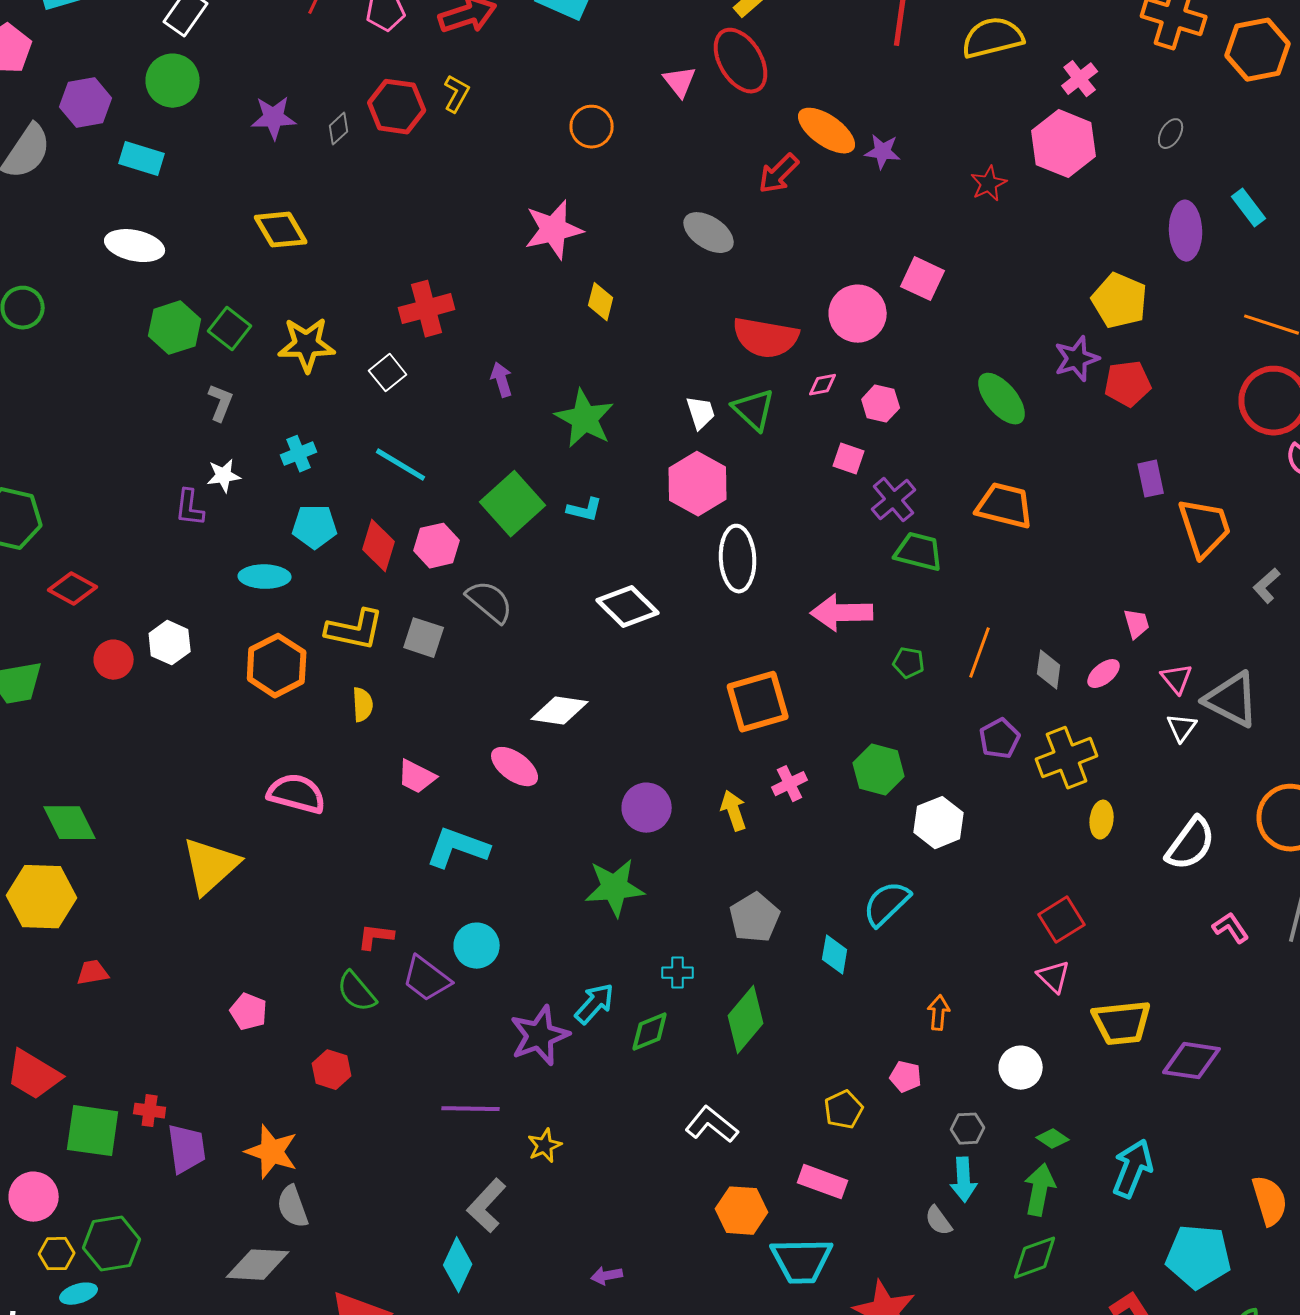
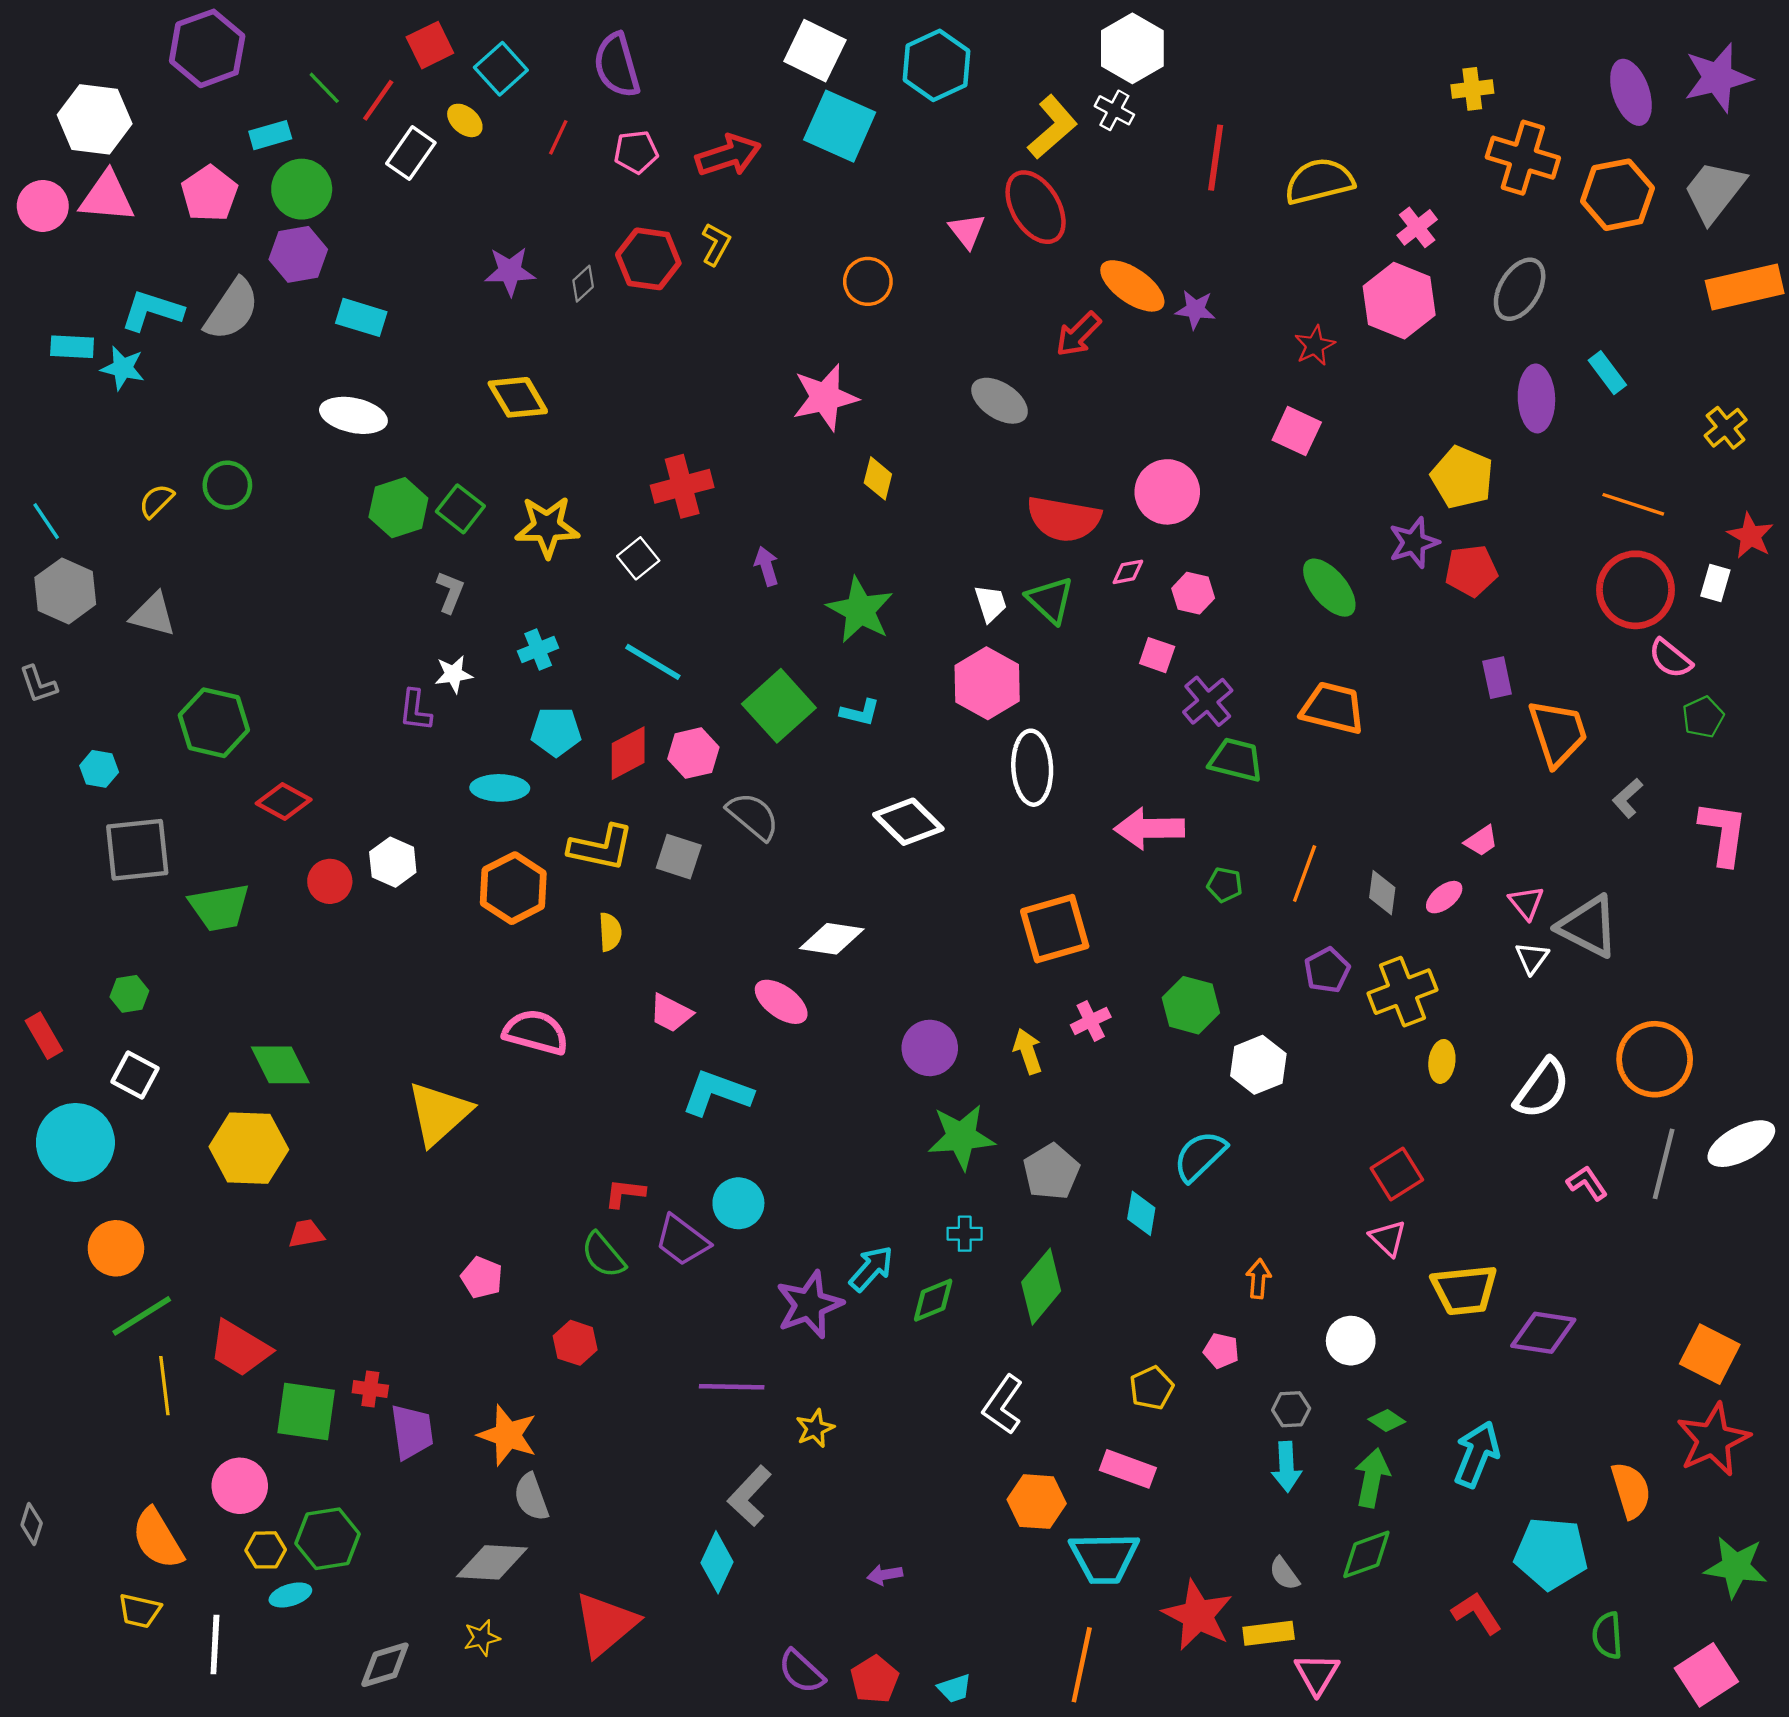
green circle: (173, 81) -> (302, 189), moved
gray ellipse: (1171, 134) -> (1520, 289), size x1.8
pink square: (923, 279) -> (1297, 431), moved
red diamond: (379, 546) -> (628, 753), turned 45
pink trapezoid: (1137, 624) -> (1481, 841), turned 72
green star: (615, 888) -> (961, 1137), moved
white L-shape: (712, 1125) -> (1003, 1405), turned -94
gray semicircle: (939, 1221) -> (1284, 1574), moved

